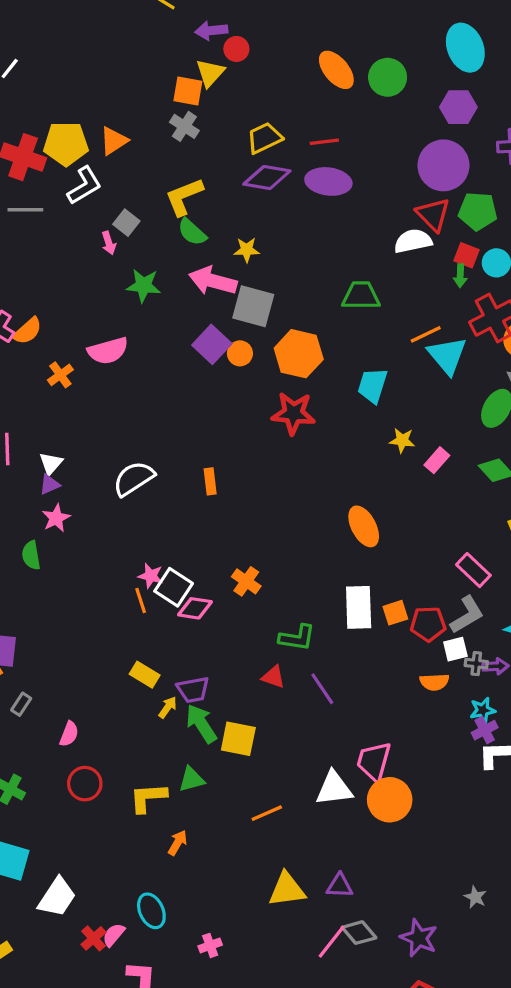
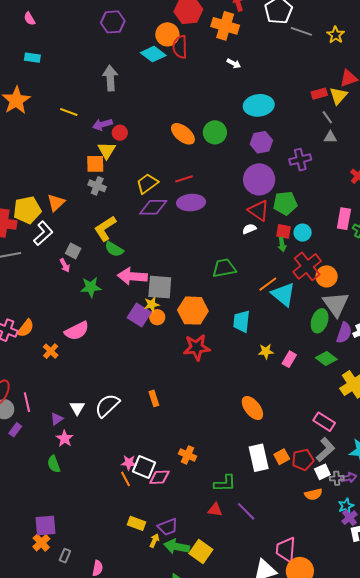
cyan ellipse: (465, 48) -> (259, 105), turned -64
white semicircle: (413, 241) -> (249, 229), size x0.6
yellow star: (247, 250) -> (152, 304), moved
white triangle: (51, 463) -> (77, 408), moved
green arrow: (201, 724) -> (177, 547), turned -35
yellow square: (238, 739) -> (201, 551), turned 35

